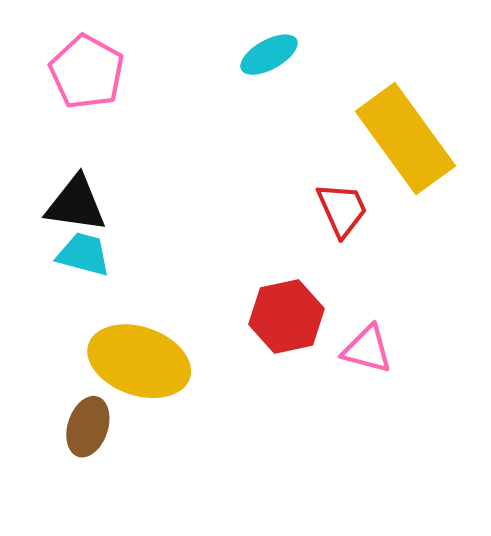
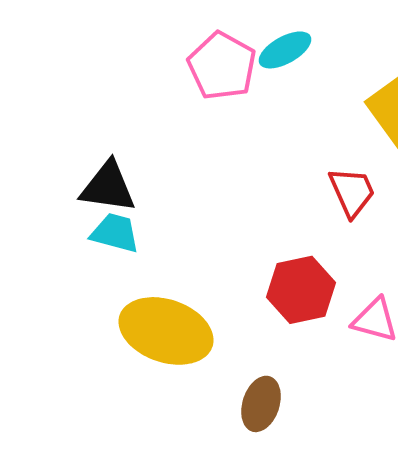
pink pentagon: (87, 72) -> (222, 66), moved
brown ellipse: (88, 427) -> (261, 404), moved

